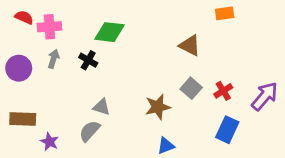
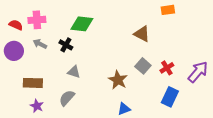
red semicircle: (24, 17) -> (16, 25), moved
gray arrow: (53, 59) -> (40, 44), turned -80
gray triangle: (102, 107) -> (74, 72), moved
brown star: (158, 107) -> (118, 80), turned -30
brown rectangle: (23, 119) -> (33, 83), moved

